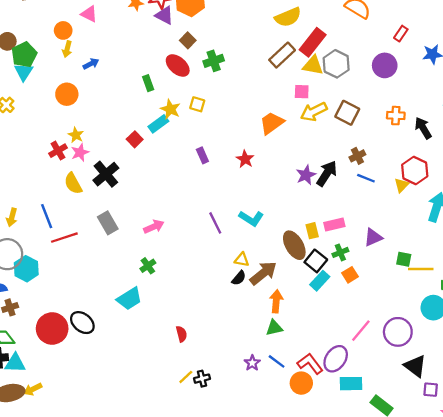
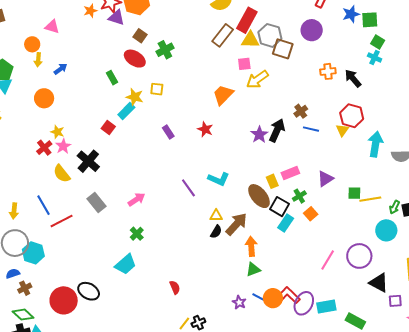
brown square: (347, 113) -> (283, 49), moved
purple ellipse: (336, 359) -> (304, 303), moved
orange circle: (301, 383) -> (273, 298), moved

